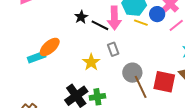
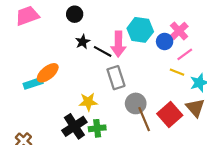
yellow line: (141, 23) -> (177, 72), moved
gray rectangle: (113, 49) -> (116, 78), size x1.5
yellow star: (91, 62) -> (88, 102), moved, turned 30
red square: (164, 82) -> (170, 115), turned 35

